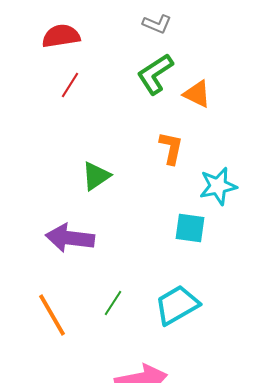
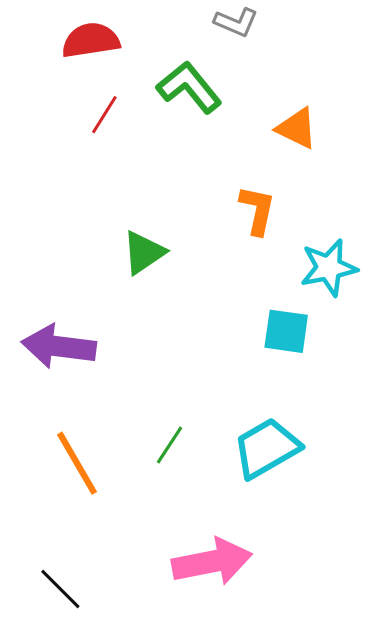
green L-shape: (155, 74) -> (189, 87), moved, turned 84
purple arrow: (70, 238) -> (59, 346), moved

